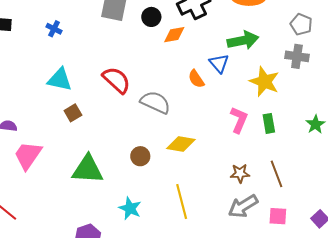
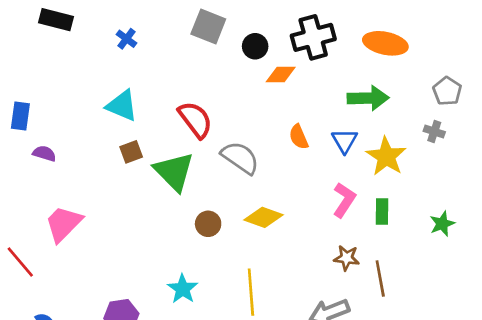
gray cross: (297, 56) -> (434, 131), size x0.7
blue triangle: (219, 63) -> (345, 141), moved
pink trapezoid: (28, 155) -> (63, 224), moved
green triangle: (88, 169) -> (174, 172), moved, turned 32
brown star: (240, 173) -> (347, 258), moved

